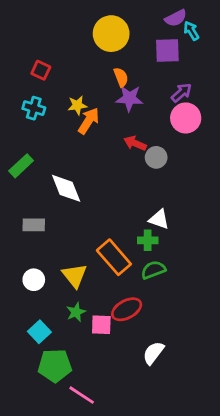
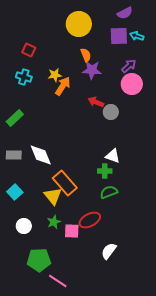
cyan arrow: (191, 31) -> (137, 36), moved, turned -40
white diamond: (66, 188) -> (41, 155), moved
gray rectangle: (34, 225) -> (14, 155), moved
orange rectangle: (114, 257) -> (65, 183), moved
white circle: (34, 280) -> (24, 226), moved
cyan square: (39, 332) -> (15, 192), moved

